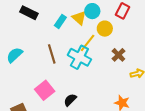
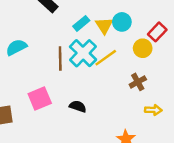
yellow circle: (105, 29) -> (143, 48), moved
cyan cross: (79, 57) -> (83, 53), moved
black semicircle: (70, 100) -> (78, 106), moved, turned 48

